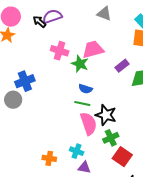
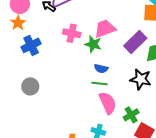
purple rectangle: (122, 66) -> (135, 42), size x1.6
blue cross: (25, 81) -> (31, 45), moved
black star: (106, 115) -> (141, 79), moved

